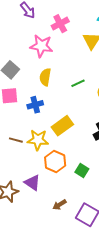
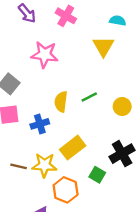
pink cross: (60, 24) -> (66, 16), moved, turned -30
yellow semicircle: (45, 77) -> (61, 102), moved
green square: (82, 170) -> (97, 175), moved

